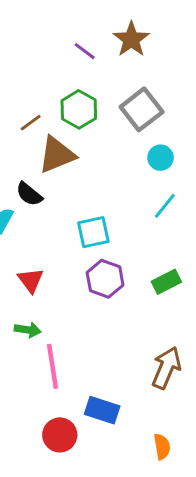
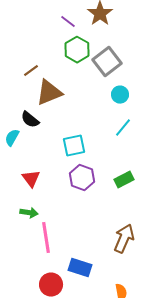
green hexagon: (79, 109) -> (77, 50), moved

